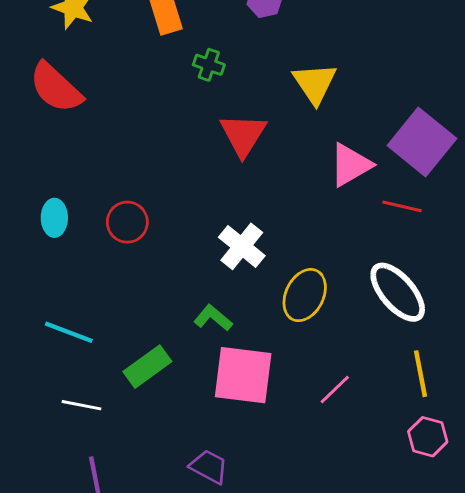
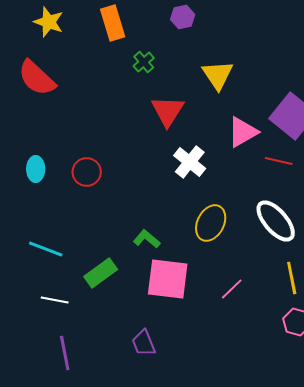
green cross: (209, 65) -> (144, 62), turned 30
white cross: (242, 246) -> (190, 162), moved
purple trapezoid: (209, 467) -> (144, 343), turned -140

